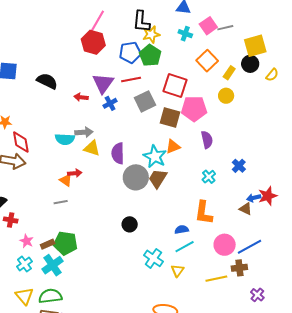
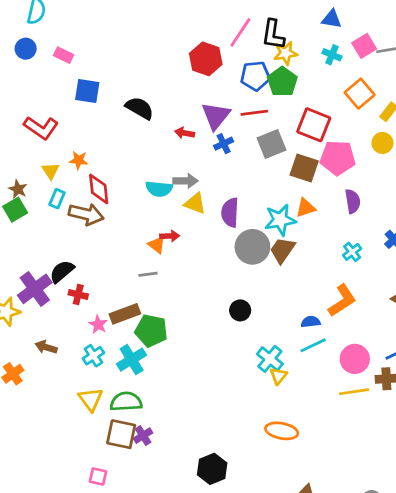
pink line: (97, 21) -> (240, 32), moved
cyan star: (155, 156) -> (280, 220), turned 30
orange L-shape: (204, 213) -> (342, 301), turned -135
brown rectangle: (48, 244) -> (125, 314), moved, size x1.5
pink circle: (225, 245) -> (355, 359), moved
yellow triangle: (177, 271) -> (278, 376), moved

